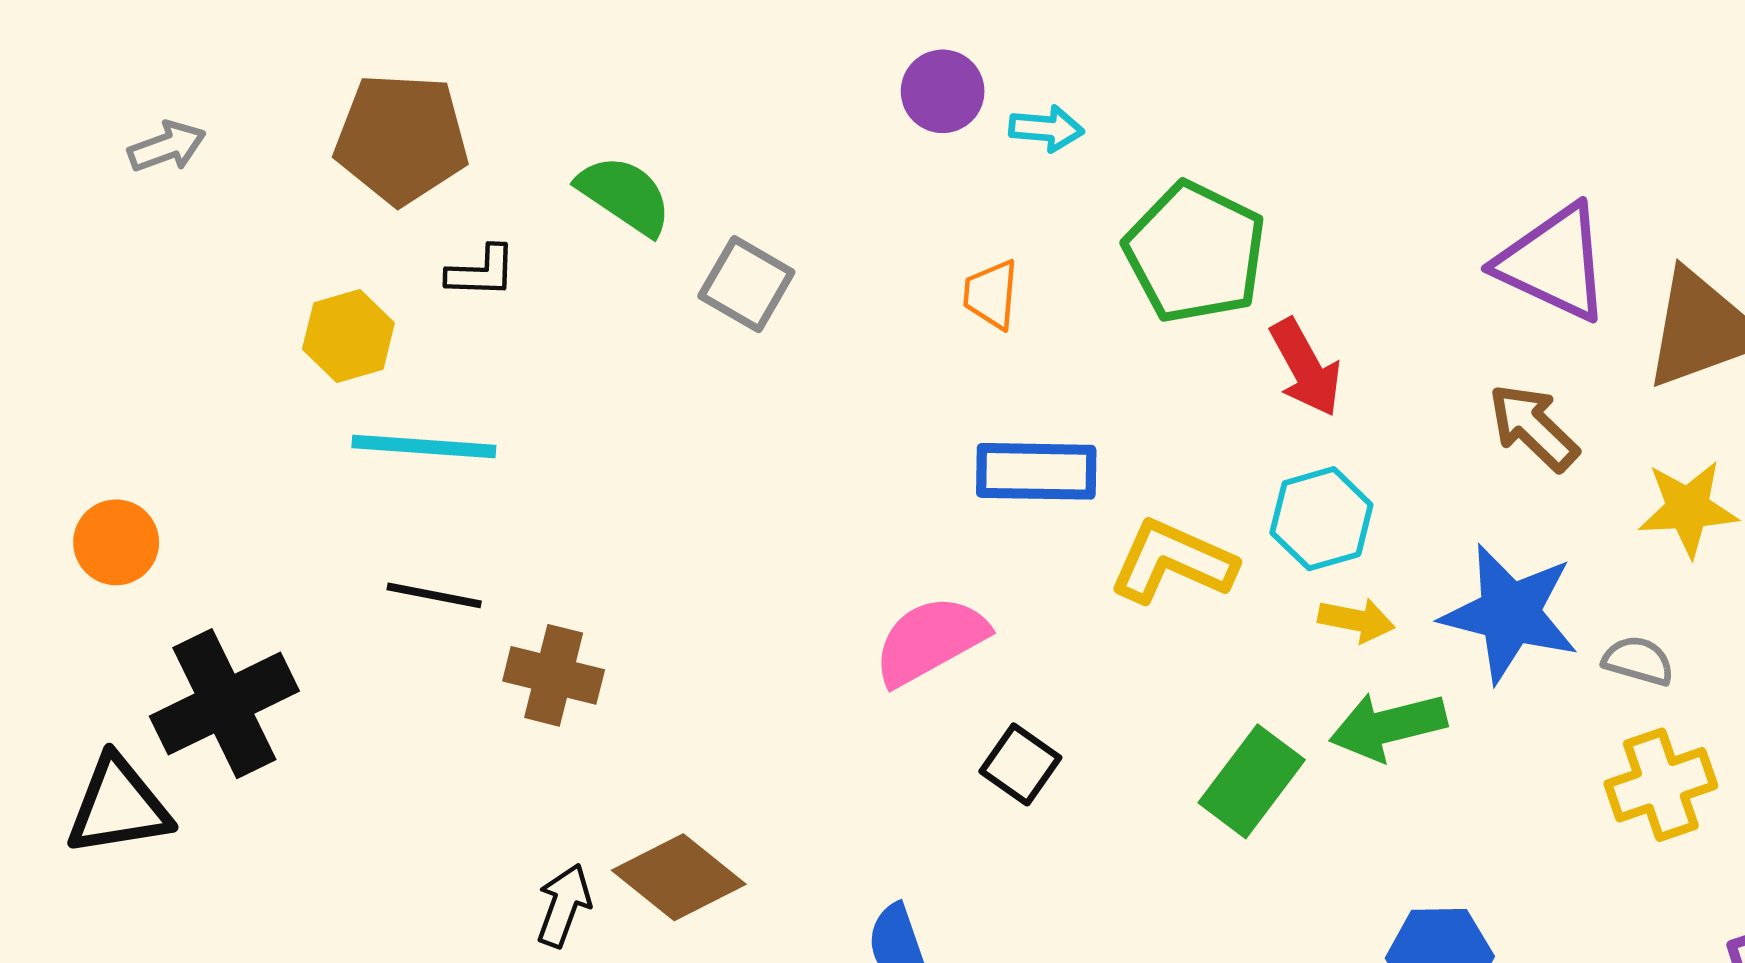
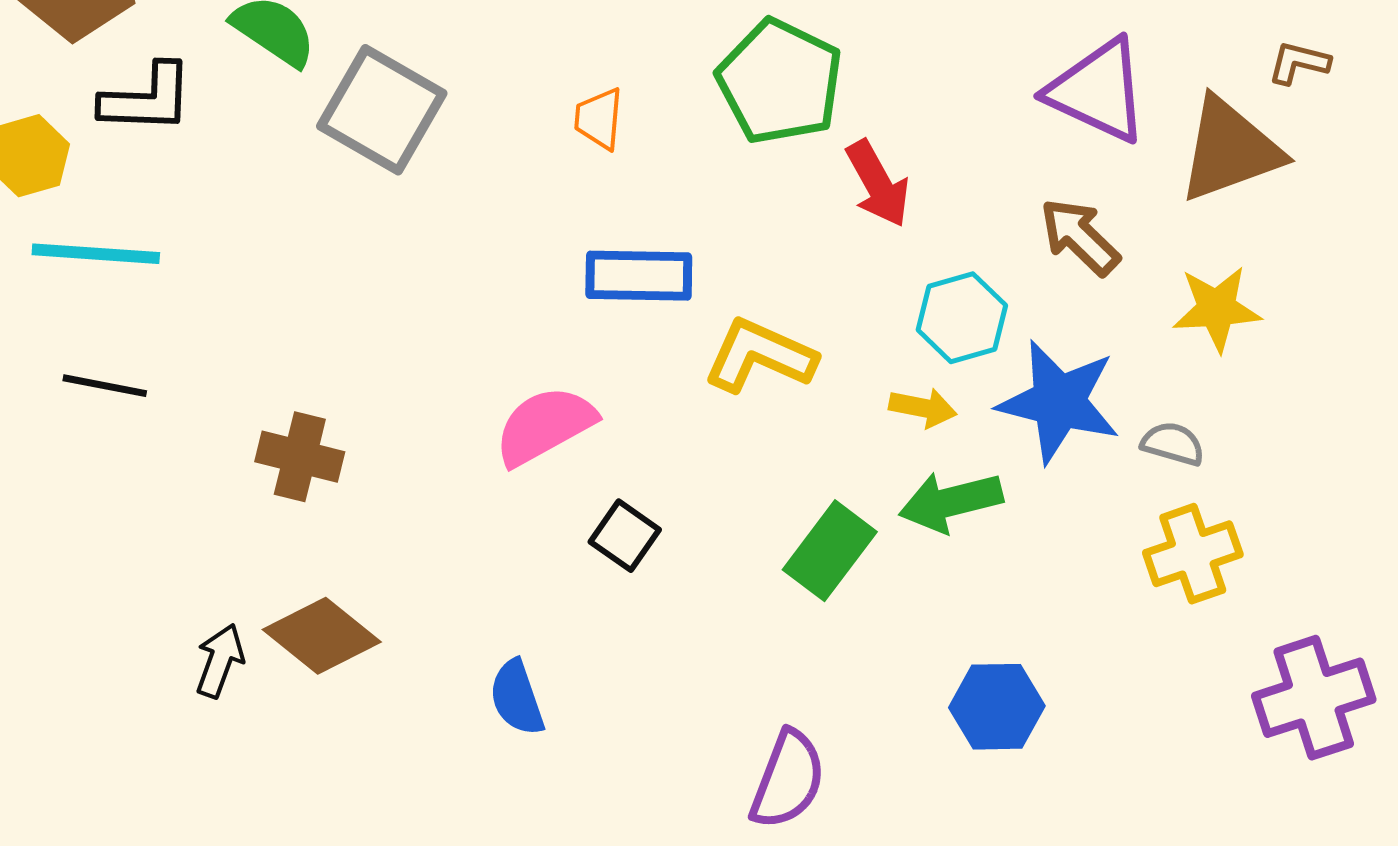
black L-shape: (481, 272) -> (147, 99), size x1.5
gray square: (746, 284) -> (382, 110), size x1.5
cyan hexagon: (1321, 519) -> (962, 318), moved
brown cross: (554, 675) -> (300, 457), moved

